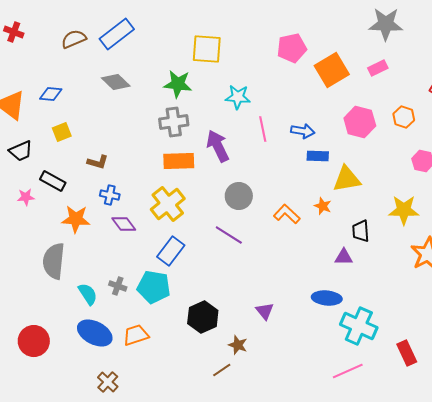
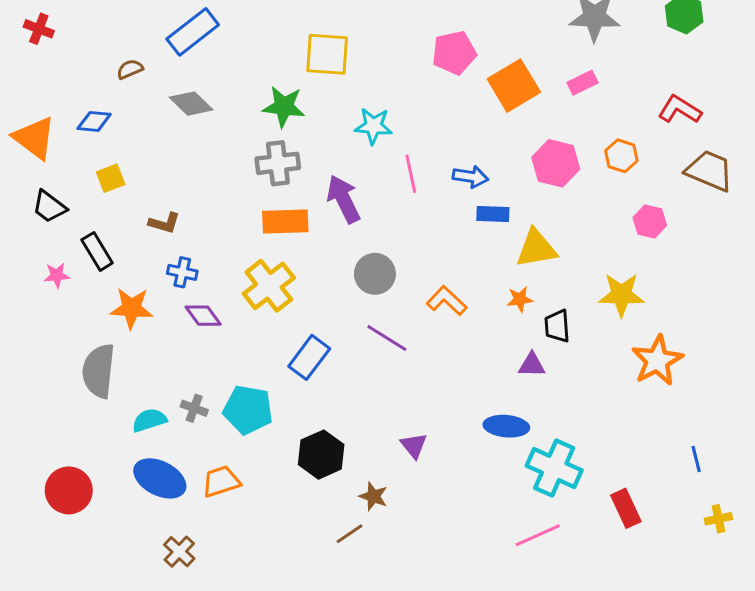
brown semicircle: (74, 39) -> (130, 69), moved, size x0.7
black trapezoid: (21, 151) -> (49, 207), turned 60
black rectangle: (53, 181) -> (97, 251), turned 30
orange star: (323, 206) -> (520, 299), moved, turned -30
purple line: (229, 235) -> (387, 338), moved
blue rectangle: (171, 251) -> (309, 357), moved
cyan semicircle: (88, 294) -> (149, 420), turned -75

